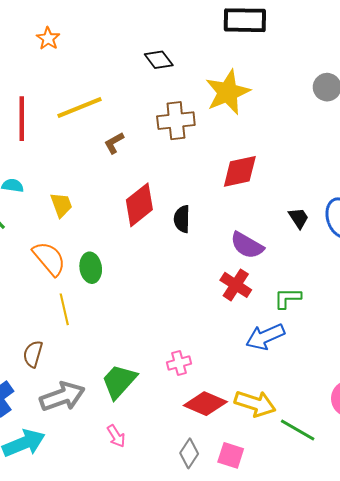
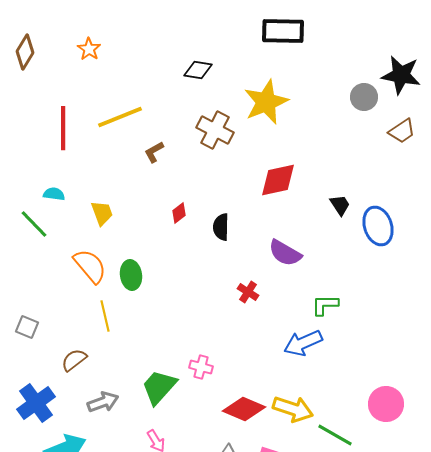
black diamond: (159, 60) -> (198, 70), turned -44
brown cross: (176, 121) -> (215, 130), turned 33
red diamond: (139, 205) -> (179, 213), size x0.5
black trapezoid: (299, 218) -> (340, 205), moved
red cross: (236, 285) -> (248, 292), moved, size x0.7
brown semicircle: (33, 354) -> (74, 360), turned 36
pink cross: (179, 363) -> (201, 367), moved, turned 30
gray arrow: (62, 397) -> (103, 402), size x0.7

